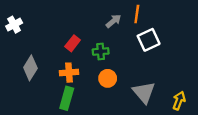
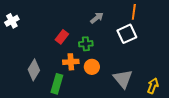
orange line: (137, 14) -> (134, 12), moved
gray diamond: (30, 68) -> (34, 70), moved
orange cross: (69, 73) -> (71, 62), moved

